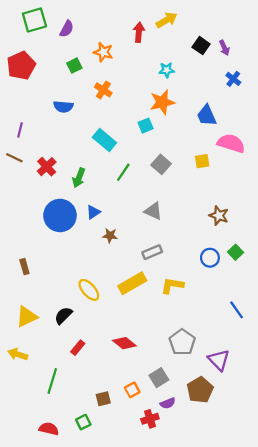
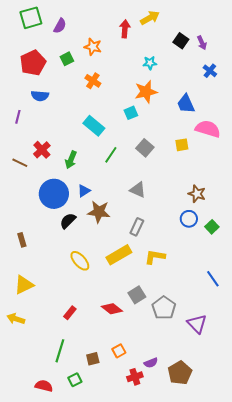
red pentagon: (21, 66) -> (33, 63), moved
blue semicircle: (63, 107) -> (40, 96), moved
brown line: (14, 158) -> (20, 163), moved
brown star: (110, 235) -> (99, 212), size x1.6
gray rectangle: (152, 252) -> (137, 227), turned -42
blue circle: (210, 258) -> (189, 219), moved
black semicircle: (63, 315) -> (68, 221), moved
gray square: (159, 378) -> (137, 295), moved
green line: (52, 381) -> (60, 351), moved
brown pentagon: (200, 390) -> (180, 373), moved

